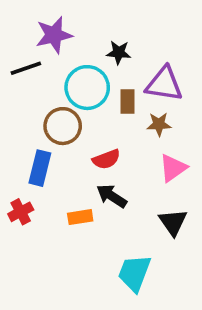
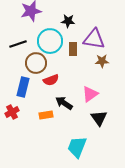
black line: (26, 68) -> (18, 44), moved
brown star: (159, 124) -> (102, 61), moved
red semicircle: (106, 159) -> (51, 80), moved
pink triangle: (173, 168) -> (90, 94), moved

